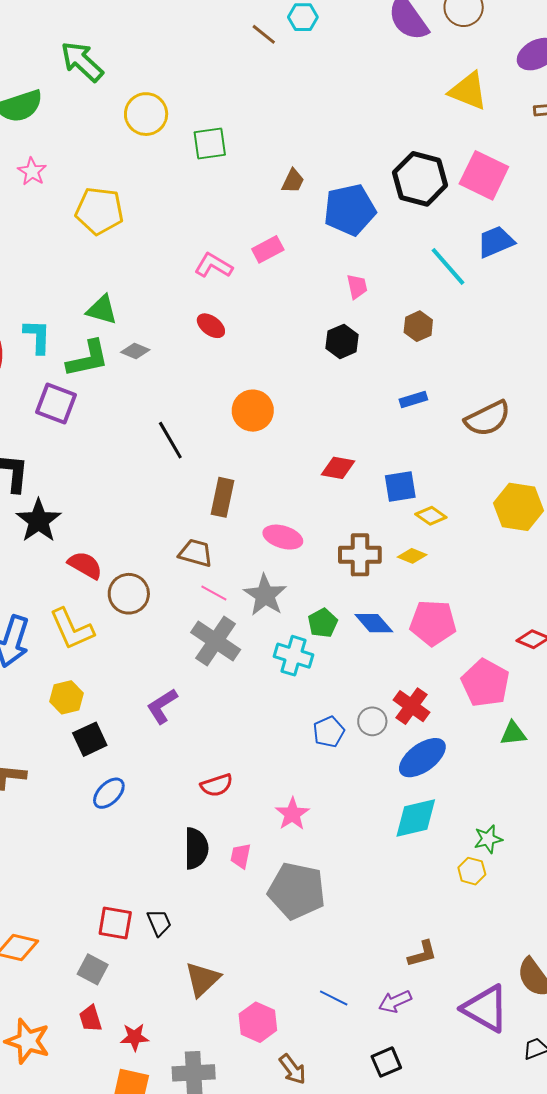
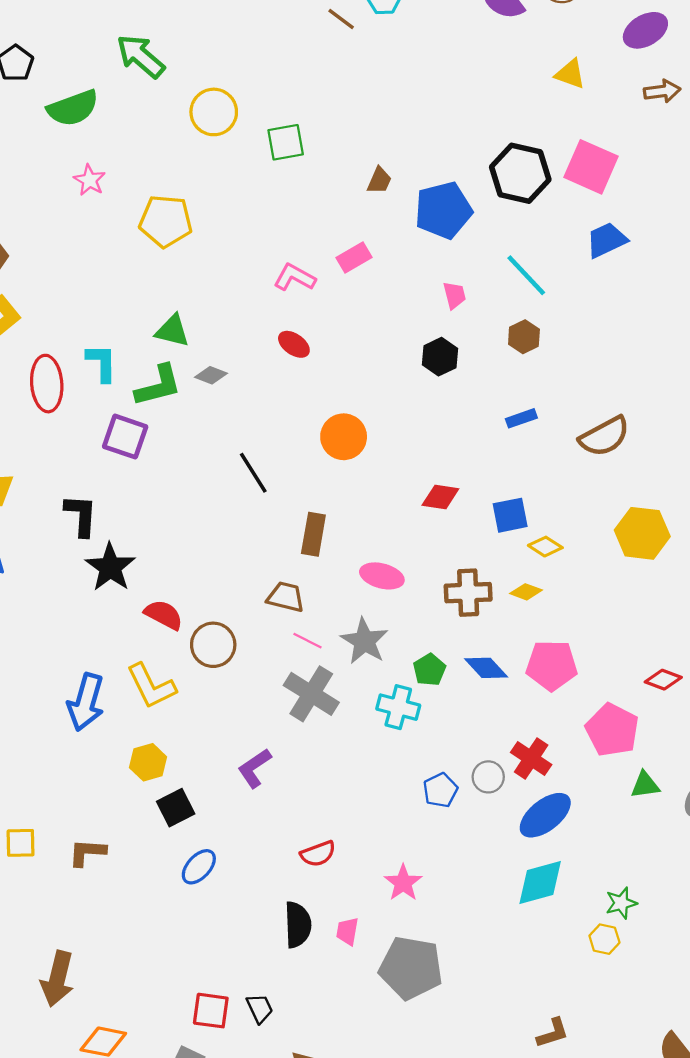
yellow triangle: (468, 91) -> (570, 74), size x0.7
cyan line: (448, 266) -> (526, 275), moved

